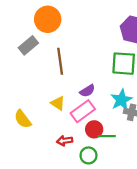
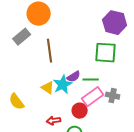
cyan star: (121, 100) -> (63, 85), moved
pink rectangle: (83, 111) -> (93, 97), moved
green line: (107, 136) -> (91, 80), moved

